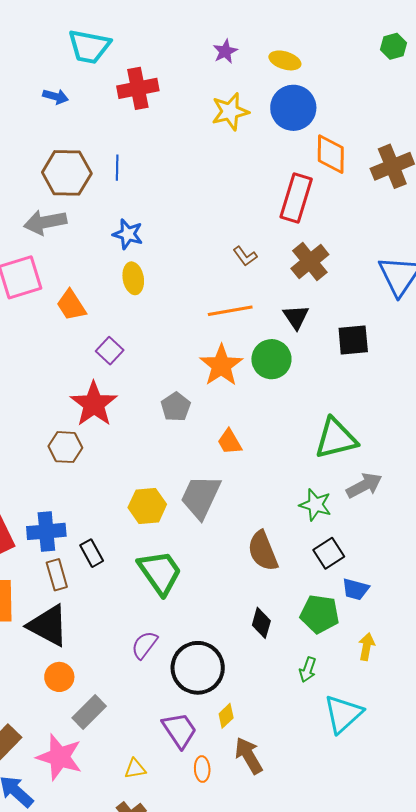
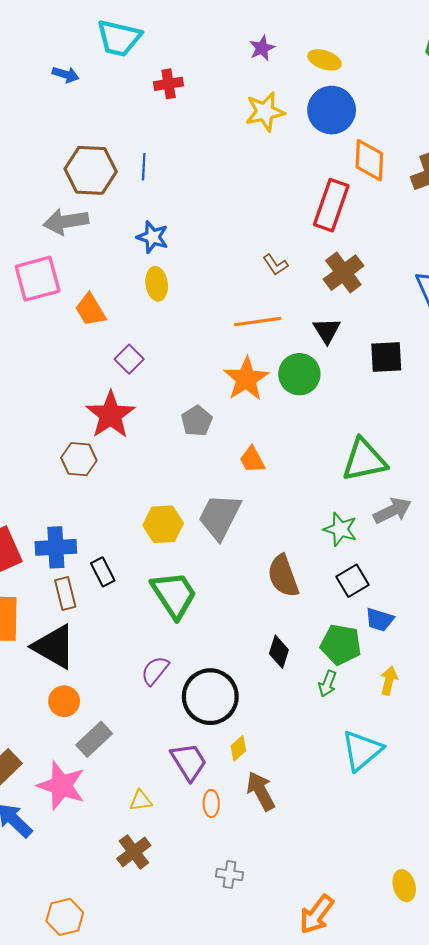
red cross: (138, 88) -> (169, 84), size x0.7
blue arrow: (56, 96) -> (66, 75), moved
green arrow: (308, 670) -> (327, 684), moved

